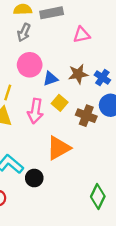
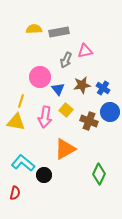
gray arrow: (24, 32) -> (66, 60), moved
blue triangle: (50, 79) -> (58, 89), turned -48
green diamond: (98, 196) -> (99, 174), moved

